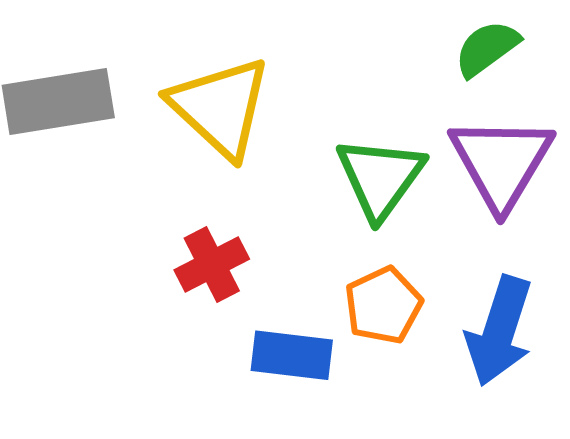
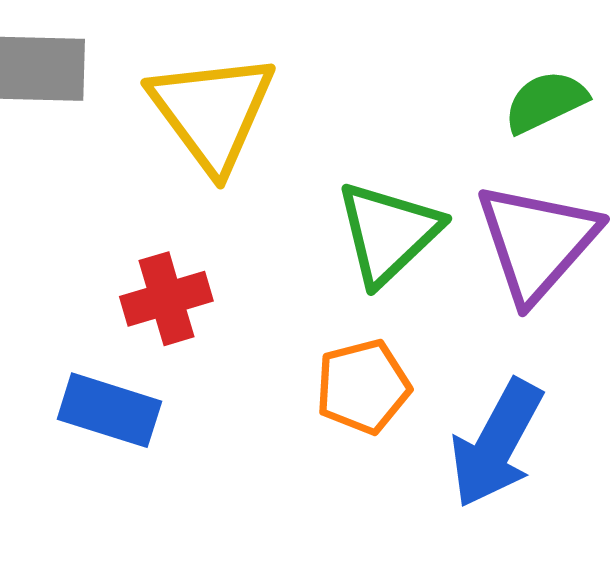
blue rectangle: (292, 355) -> (109, 410), moved

